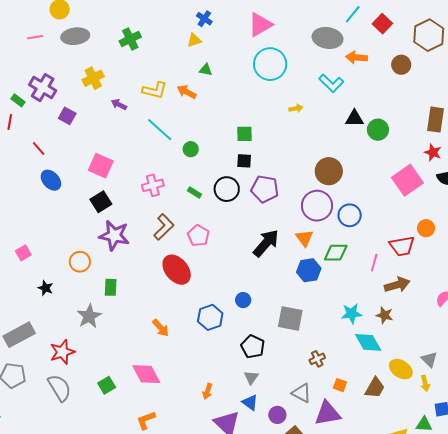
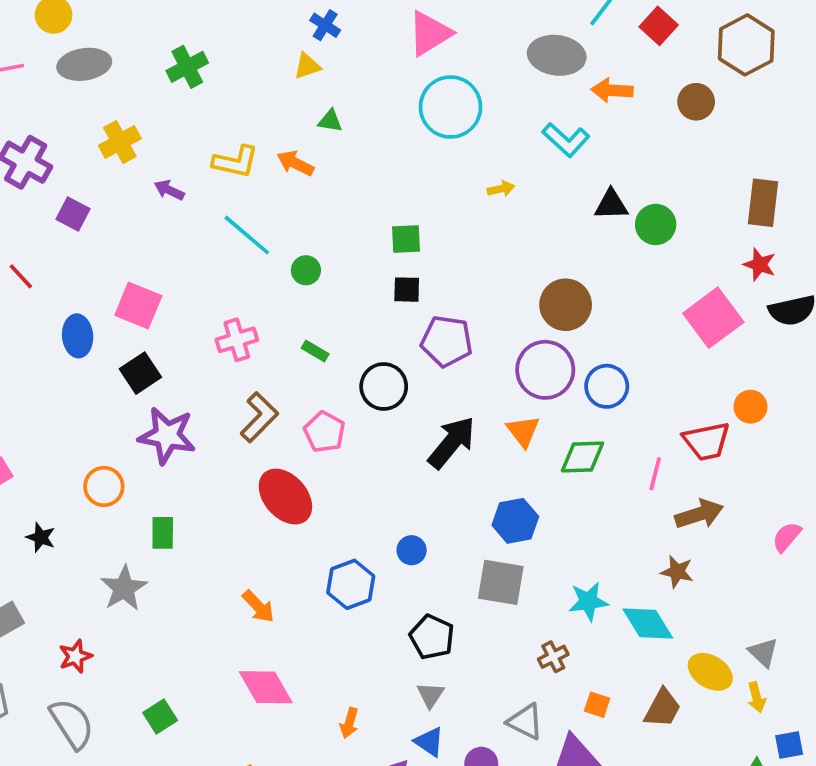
blue ellipse: (51, 180) -> (78, 336), moved, turned 40
black circle: (227, 189) -> (384, 386), moved
blue hexagon: (309, 270) -> (515, 521), moved
cyan star: (352, 314) -> (588, 601), moved
red star: (62, 352) -> (75, 656), size x0.7
pink diamond: (146, 374) -> (266, 687), moved

